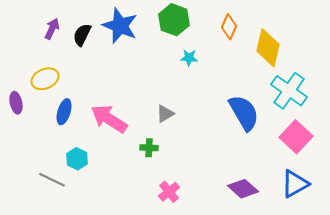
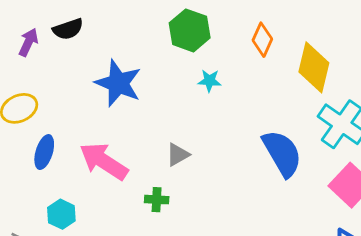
blue star: (120, 26) -> (118, 83), moved
black semicircle: (82, 35) -> (68, 29), moved, turned -135

